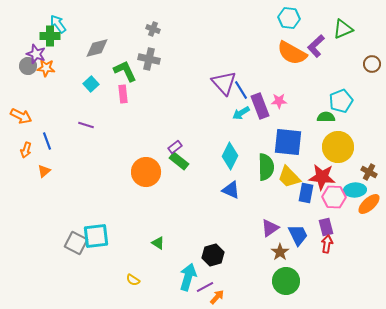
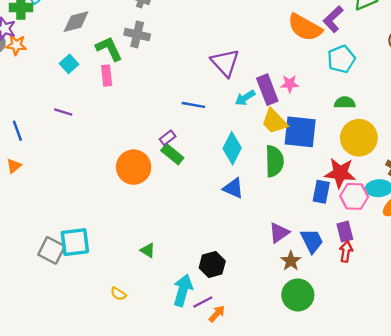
blue line: (241, 90) -> (193, 105), moved, turned -48
cyan pentagon: (341, 101) -> (341, 59), moved
yellow trapezoid: (289, 177) -> (274, 121), moved

